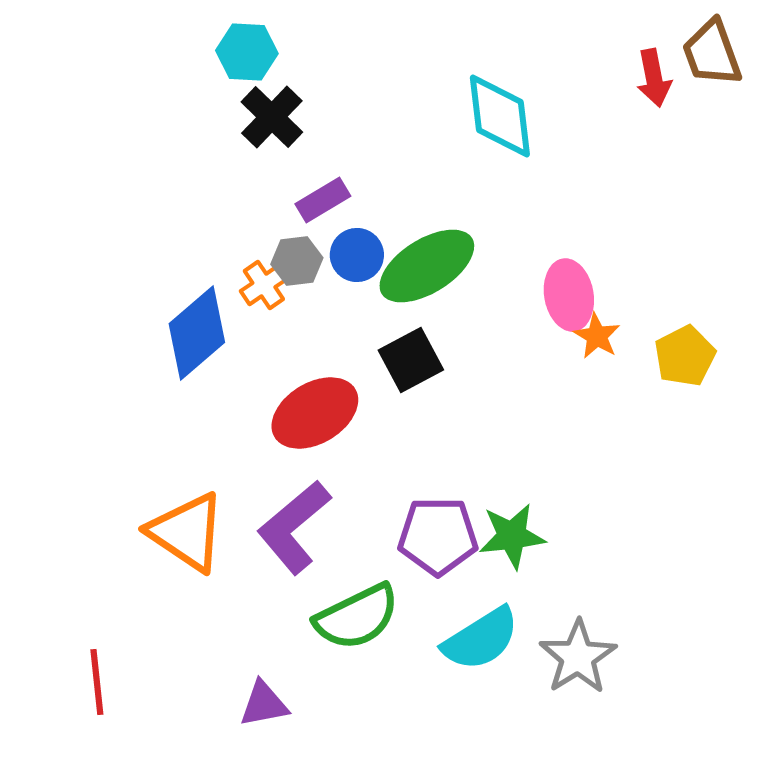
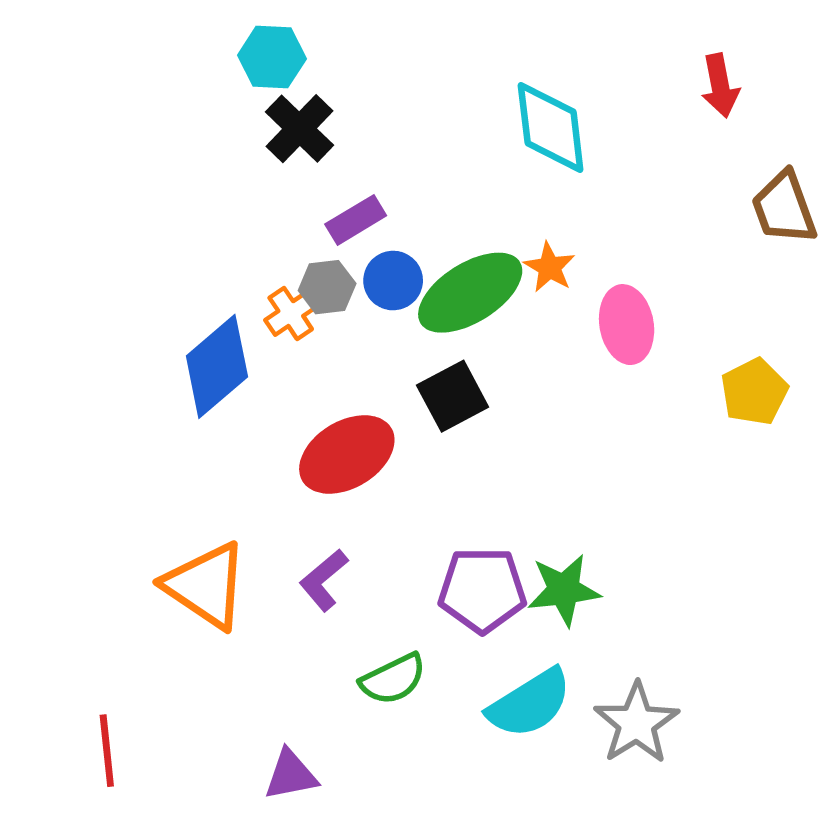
brown trapezoid: (712, 53) -> (784, 208), moved
orange star: (597, 336) -> (549, 267), moved
purple L-shape: (294, 527) -> (324, 580), size x0.6
green semicircle: (357, 617) -> (393, 679), size x0.7

